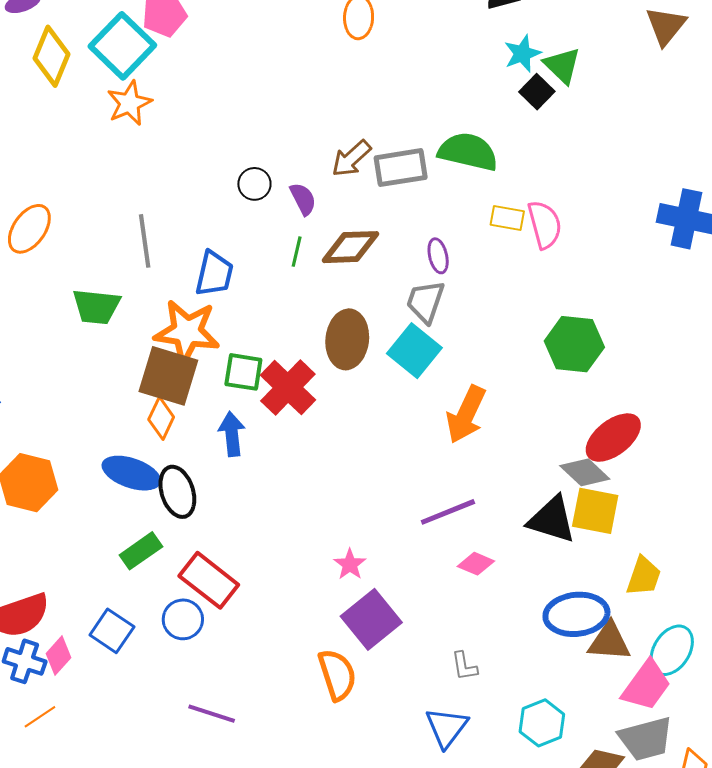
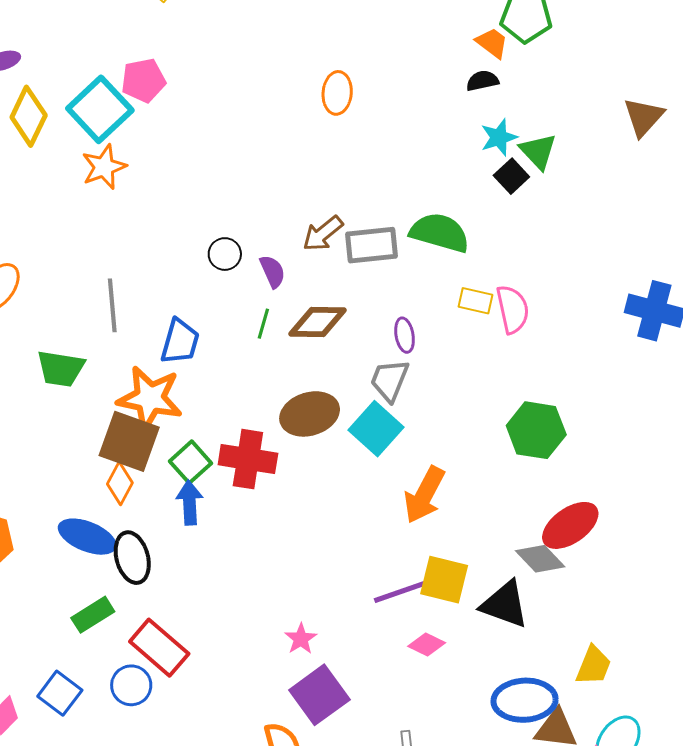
brown ellipse: (347, 339) -> (310, 414), turned 64
green square: (243, 372) -> (190, 462), moved, turned 36
red cross: (288, 388) -> (248, 459), turned -38
yellow square: (595, 511) -> (444, 580), moved

